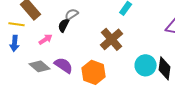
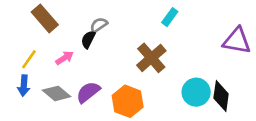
yellow line: (17, 24) -> (29, 59), moved, turned -63
blue arrow: (15, 43) -> (24, 86), moved
purple semicircle: (64, 65) -> (88, 92), turned -72

